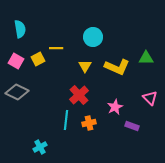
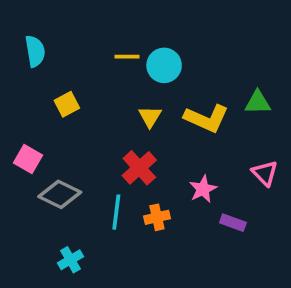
yellow line: (56, 48) -> (127, 57), moved
pink square: (16, 61) -> (28, 159), moved
gray diamond: (17, 92) -> (60, 194), moved

